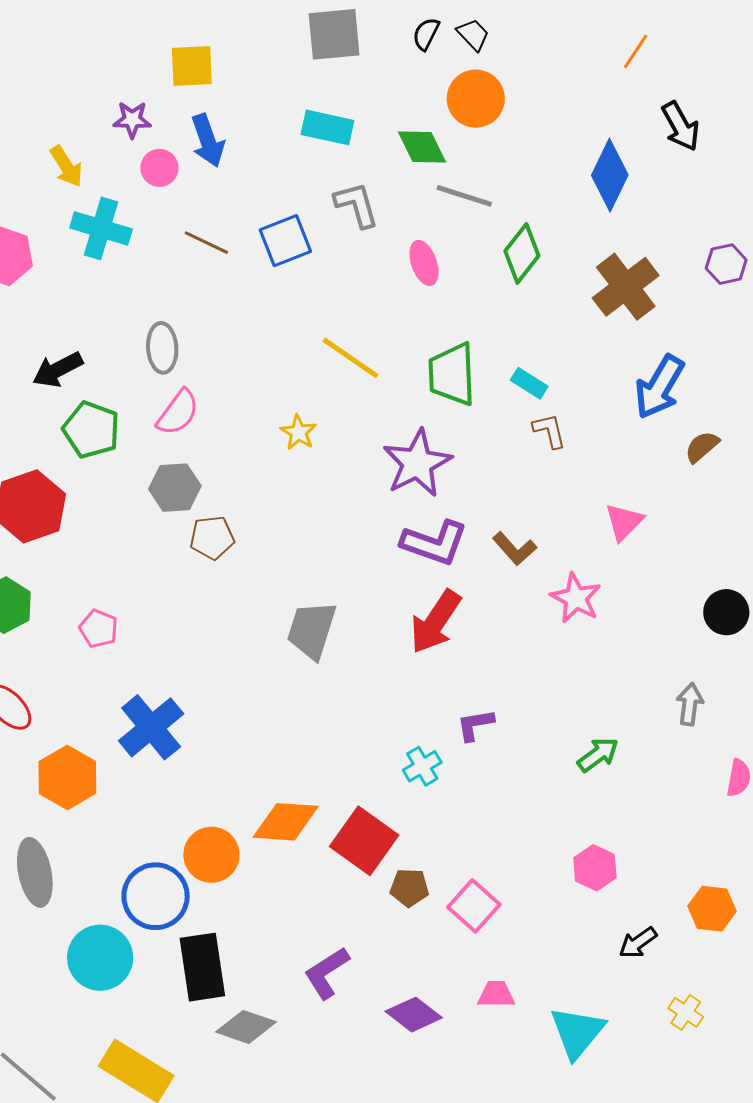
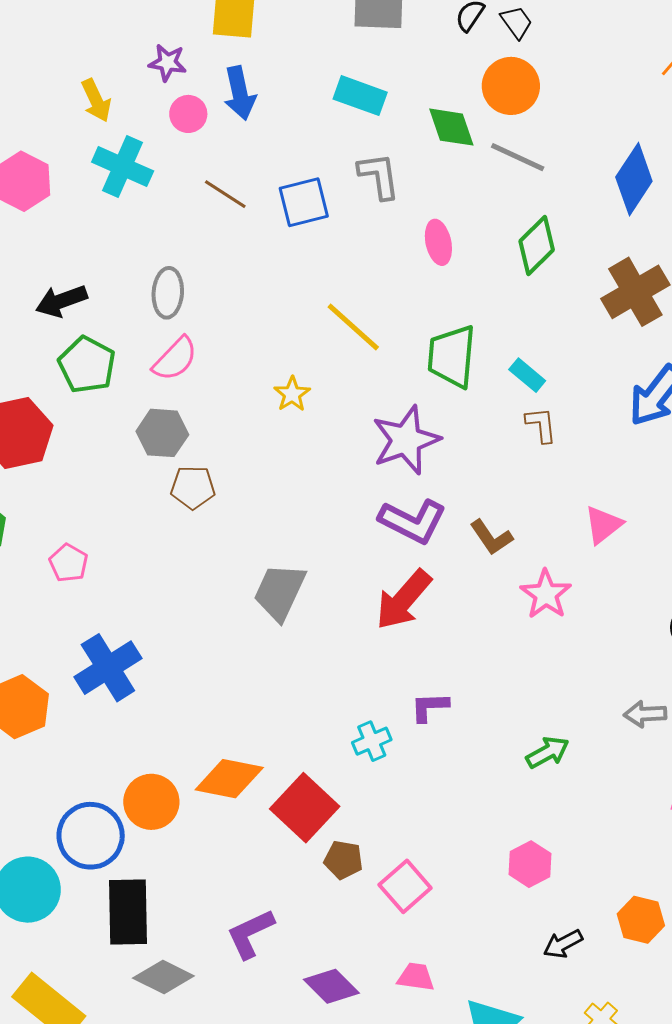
gray line: (464, 196) -> (518, 157), moved
gray arrow: (690, 704) -> (645, 714), turned -108

